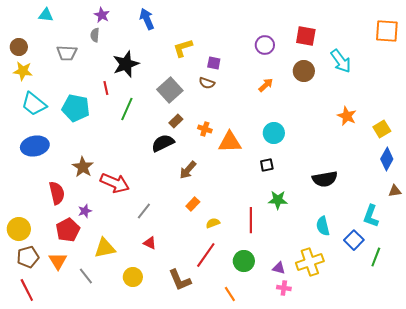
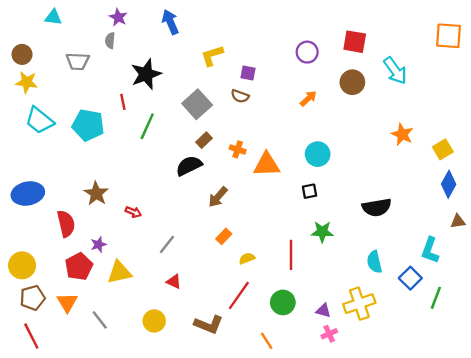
blue ellipse: (35, 146) -> (28, 193), moved
red arrow: (115, 183) -> (133, 212), size x0.5
yellow triangle: (105, 248) -> (119, 272), moved
brown L-shape: (180, 280) -> (209, 324), turned -45
pink cross: (284, 288) -> (329, 334), turned -32

